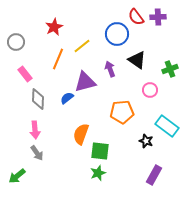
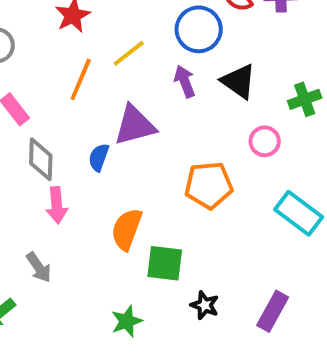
purple arrow: (110, 69) -> (185, 81), moved
blue semicircle: (67, 98) -> (99, 157), turned -32
pink arrow: (35, 130) -> (57, 205), moved
black star: (146, 141) -> (205, 305), moved
green star: (98, 173) -> (127, 321), moved

